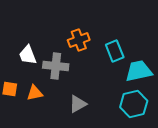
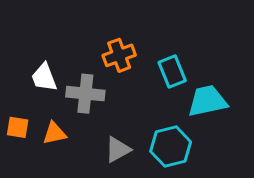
cyan hexagon: (134, 104) -> (171, 147), moved

